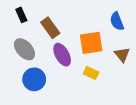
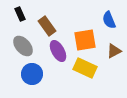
brown triangle: (122, 55) -> (114, 51), turned 42
yellow rectangle: (91, 73) -> (85, 68), size x1.6

